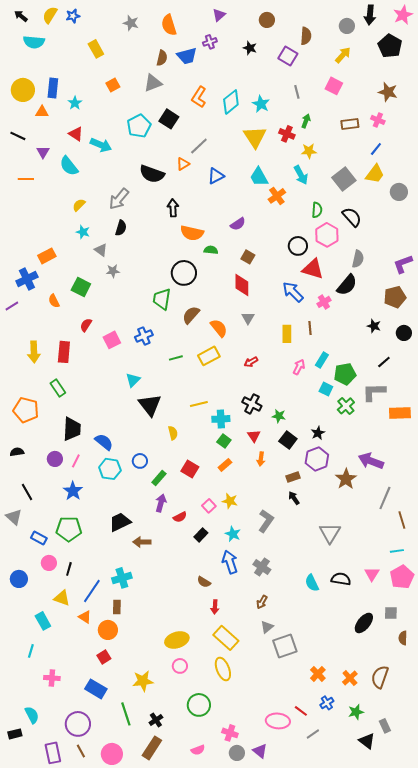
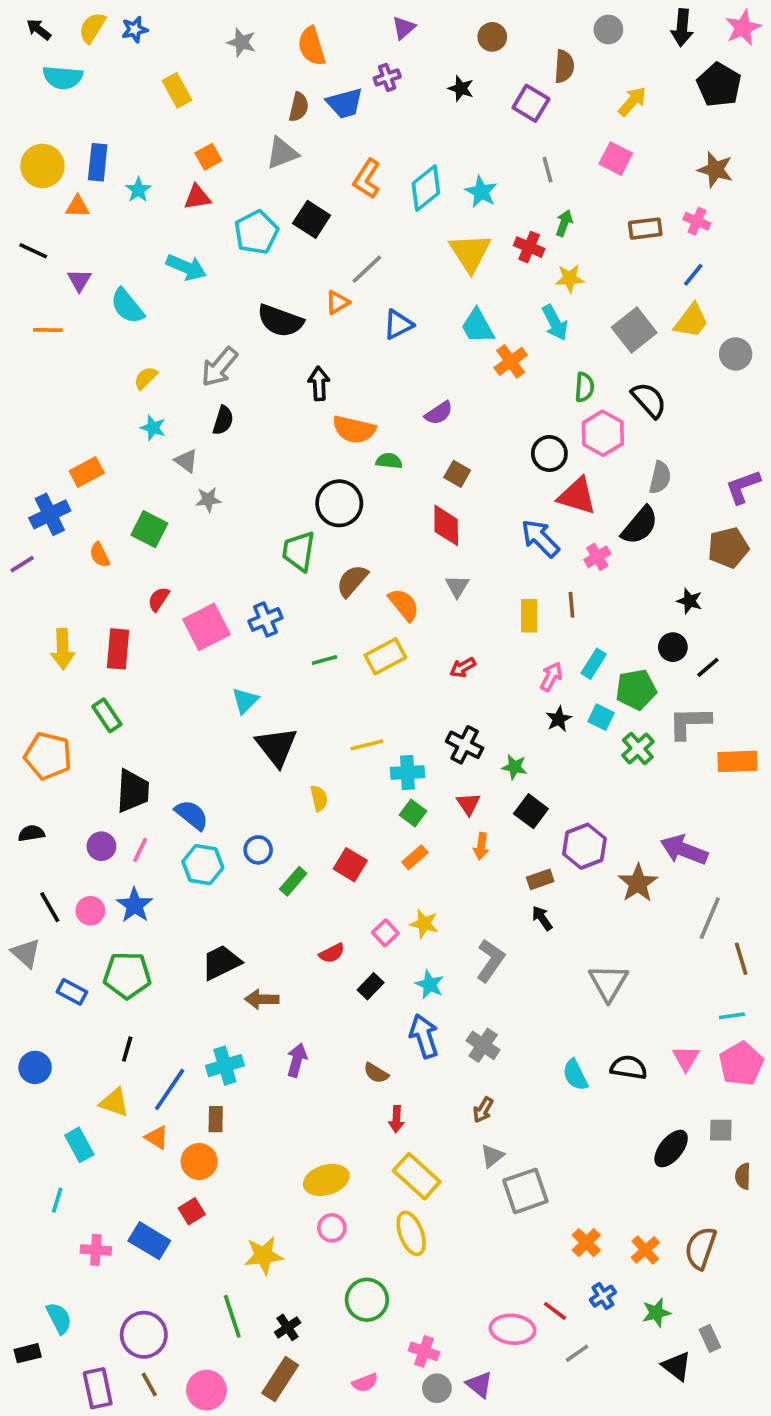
gray circle: (347, 26) -> (608, 29), moved
red triangle: (76, 134) -> (197, 197), moved, turned -42
black circle: (404, 333) -> (673, 647), moved
pink square: (112, 340) -> (206, 627), size x1.4
black star: (318, 433) -> (559, 719), moved
purple arrow: (161, 503) -> (297, 1060), moved
pink circle: (49, 563) -> (90, 911), moved
blue rectangle: (96, 689) -> (149, 1241), moved

